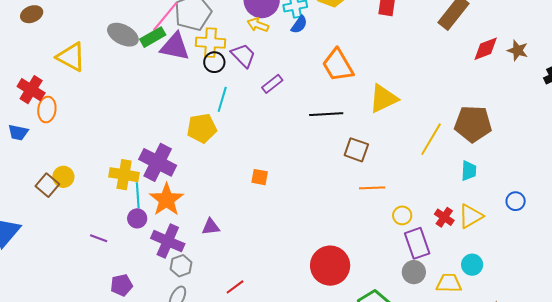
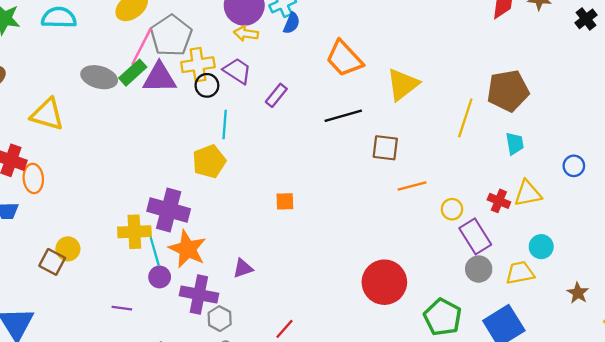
yellow triangle: (471, 216) -> (528, 193), turned 32

